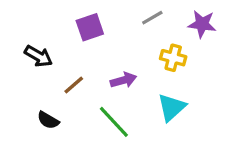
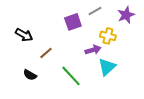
purple star: (202, 24) -> (126, 15), turned -30
purple square: (90, 27) -> (73, 22), moved
purple arrow: (123, 80) -> (93, 50), moved

